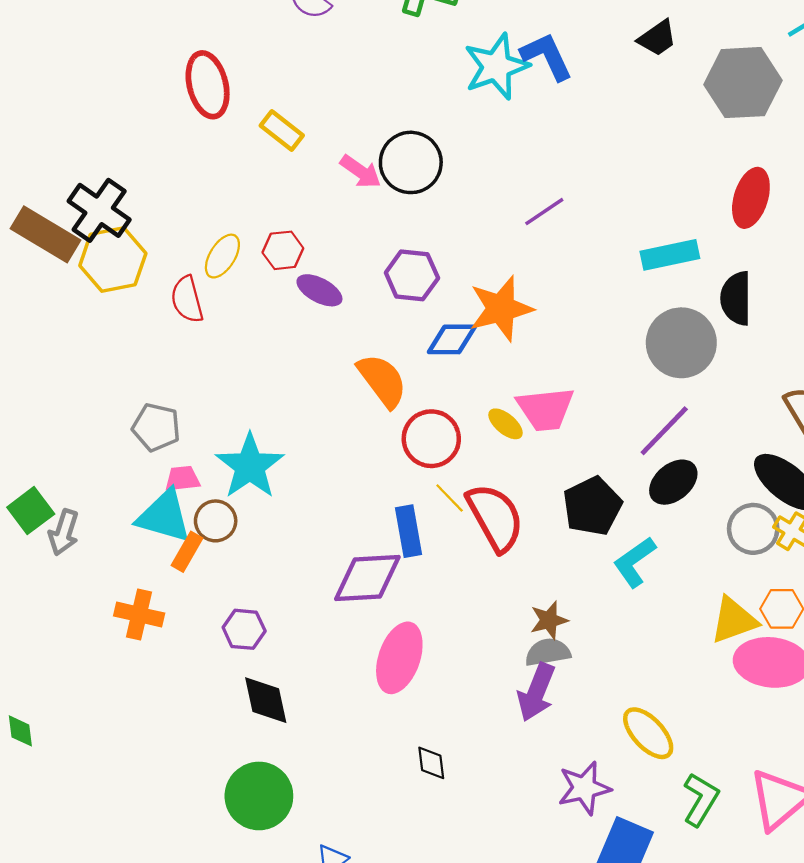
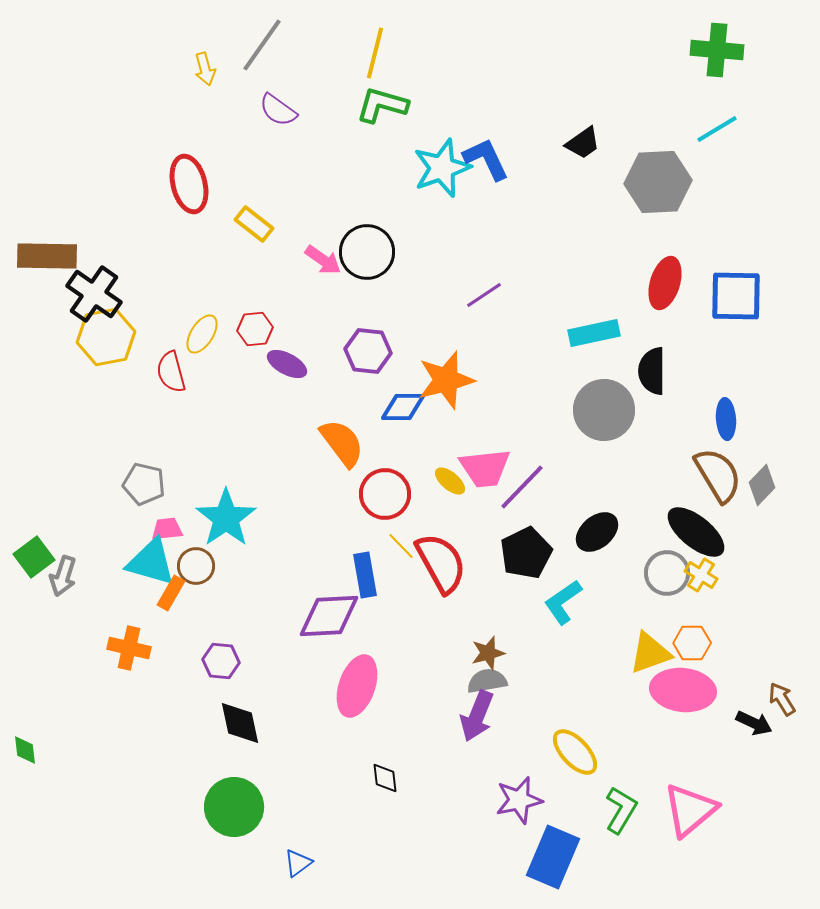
brown rectangle: (45, 234) -> (47, 256), moved, turned -30
purple line: (664, 431) -> (522, 487), moved

